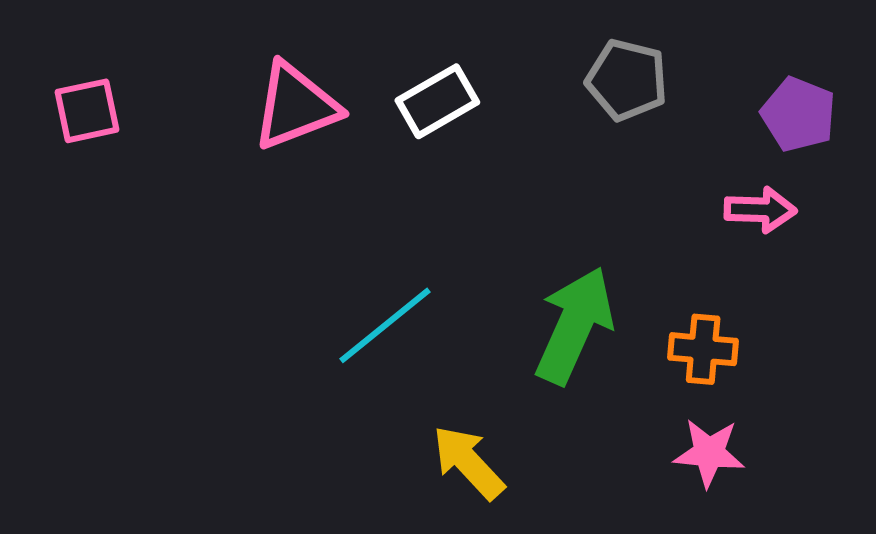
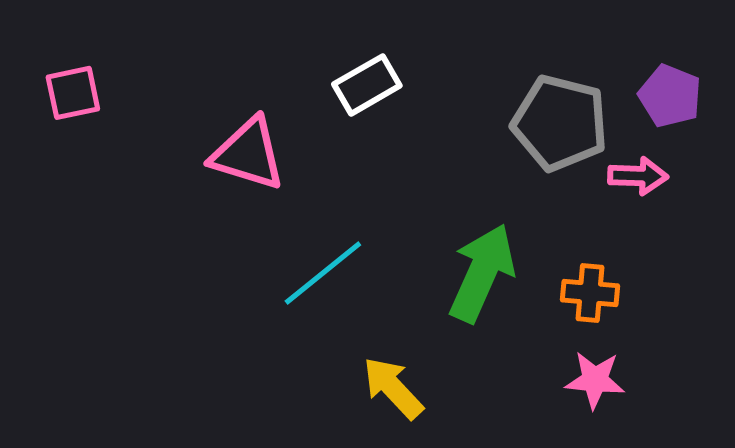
gray pentagon: (627, 80) -> (560, 123), moved, size x1.4
pink triangle: (296, 106) -> (248, 154), moved, turned 38

